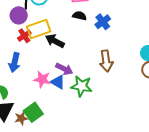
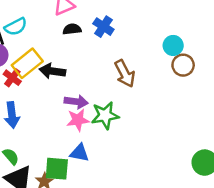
pink star: (42, 79) -> (78, 120), moved
blue triangle: (58, 82) -> (79, 153), moved
green square: (33, 112) -> (57, 169), turned -30

